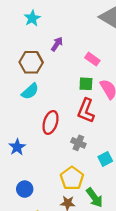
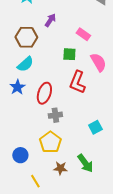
green square: (86, 84) -> (69, 54), moved
gray cross: (78, 143) -> (55, 115), moved, turned -32
blue star: (17, 147) -> (17, 87), moved
yellow pentagon: (72, 178) -> (50, 142), moved

